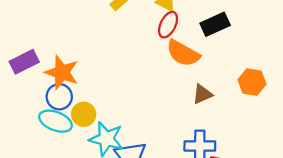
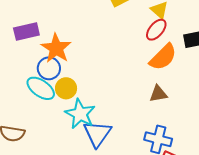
orange semicircle: (183, 53) -> (163, 57), turned -88
brown triangle: (202, 94) -> (158, 94), moved

